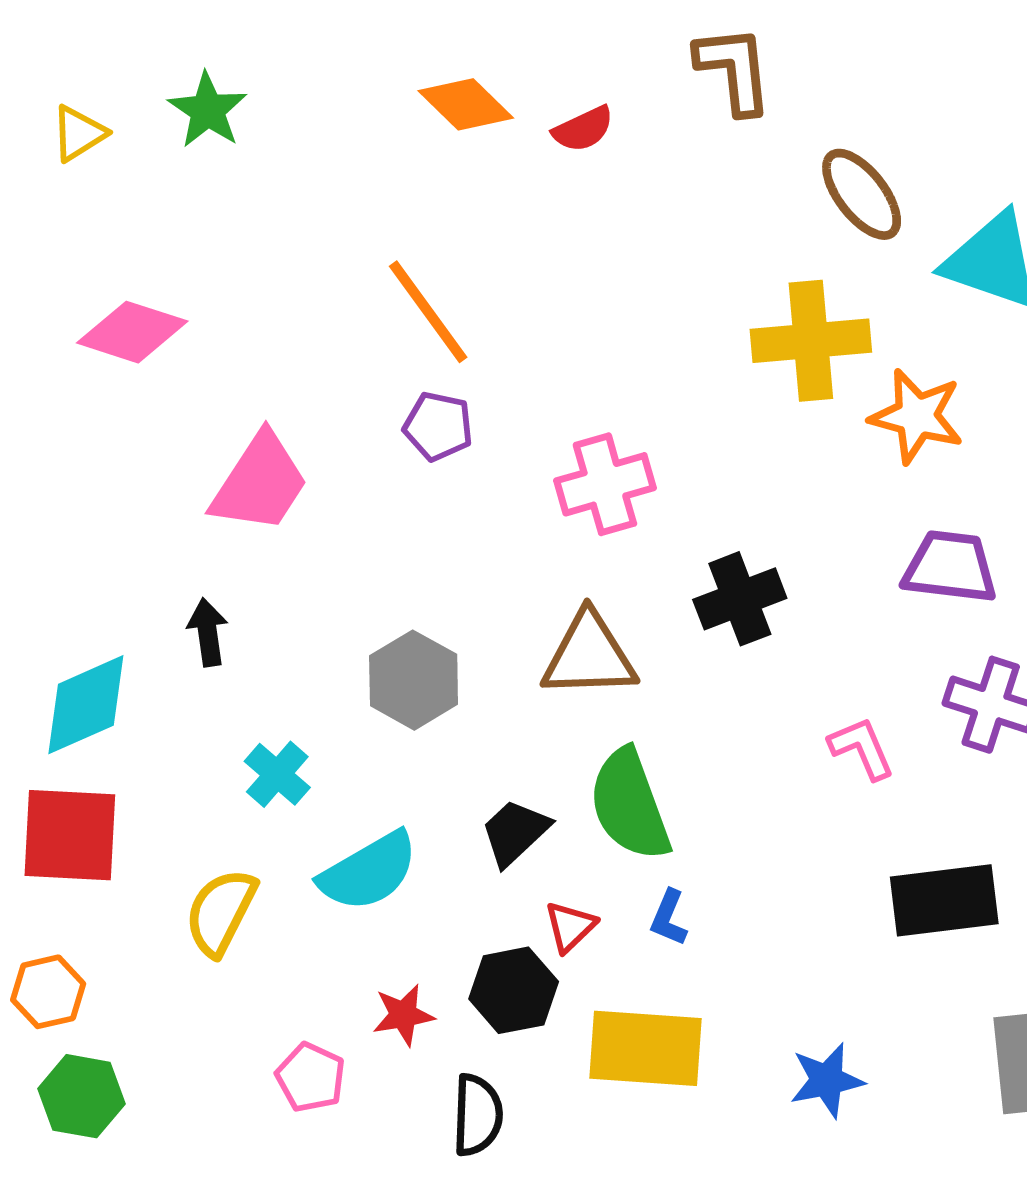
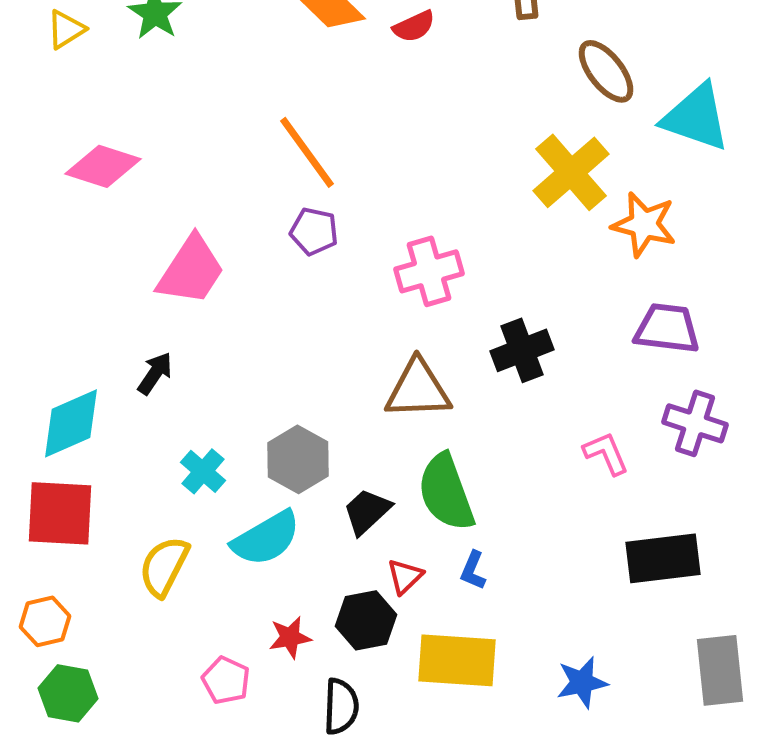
yellow cross: (811, 341) -> (571, 172), turned -36
black arrow: (208, 632) -> (155, 373), turned 42
gray hexagon: (414, 680) -> (298, 459), moved

